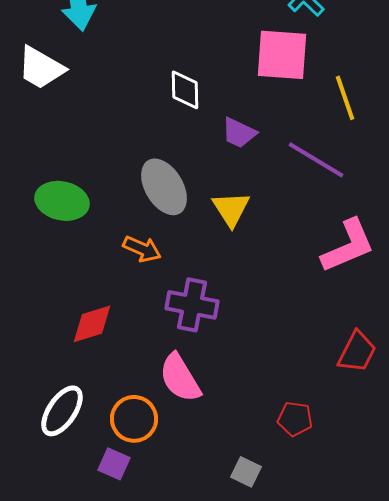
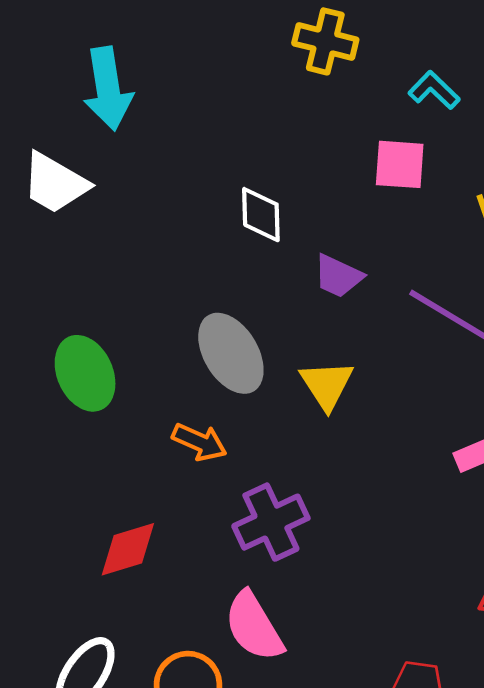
pink square: (282, 55) -> (400, 164), size x0.7
green ellipse: (62, 201) -> (85, 373), turned 54
purple cross: (192, 305) -> (271, 522), turned -36

